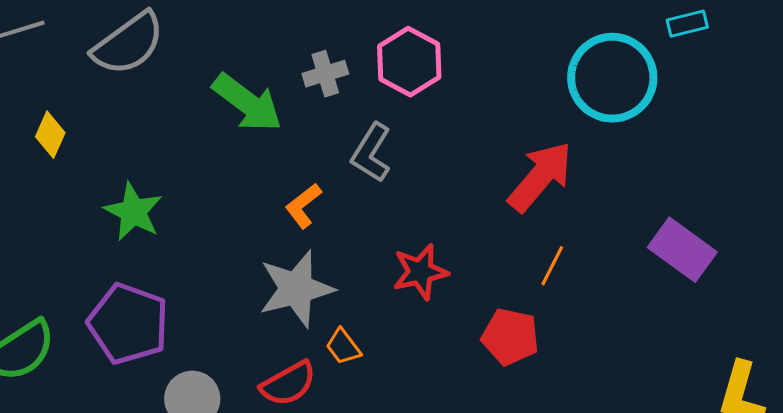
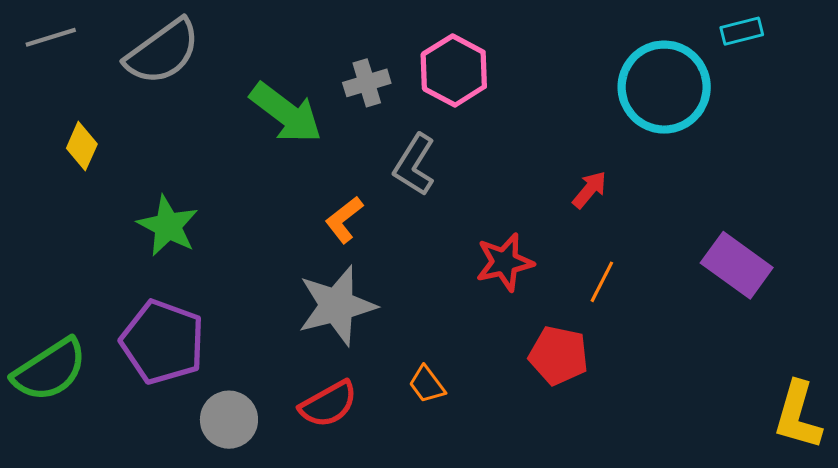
red arrow: (540, 177) -> (590, 190), size x0.5
red star: (420, 272) -> (505, 262), moved
orange trapezoid: (343, 347) -> (427, 384), moved

